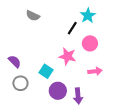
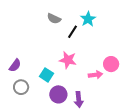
gray semicircle: (33, 16) -> (54, 19), moved
pink circle: (90, 43) -> (111, 64), moved
purple semicircle: (15, 61) -> (15, 65), turned 80

